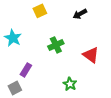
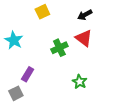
red triangle: (91, 55) -> (84, 38), moved
green star: (70, 84) -> (80, 82), moved

